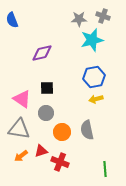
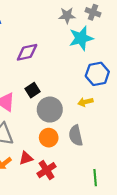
blue hexagon: (94, 77) -> (97, 74), moved
black square: (47, 88) -> (32, 90), turned -32
gray circle: (46, 113) -> (50, 110), moved, size x1.5
red cross: (60, 162) -> (47, 170), turned 36

